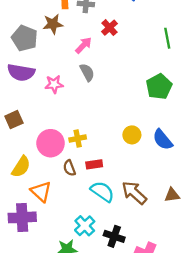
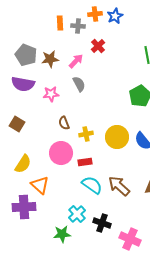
brown star: (53, 24) -> (50, 59), moved
brown square: (14, 120) -> (17, 124), turned -35
yellow circle: (132, 135) -> (117, 137), size x1.5
yellow cross: (78, 138) -> (86, 134), moved
pink circle: (51, 143) -> (61, 153), moved
brown semicircle: (69, 168) -> (64, 123), moved

